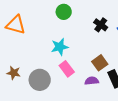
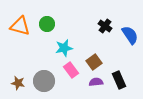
green circle: (64, 12) -> (47, 24), moved
brown square: (100, 63) -> (94, 62), moved
brown star: (14, 73) -> (18, 83), moved

